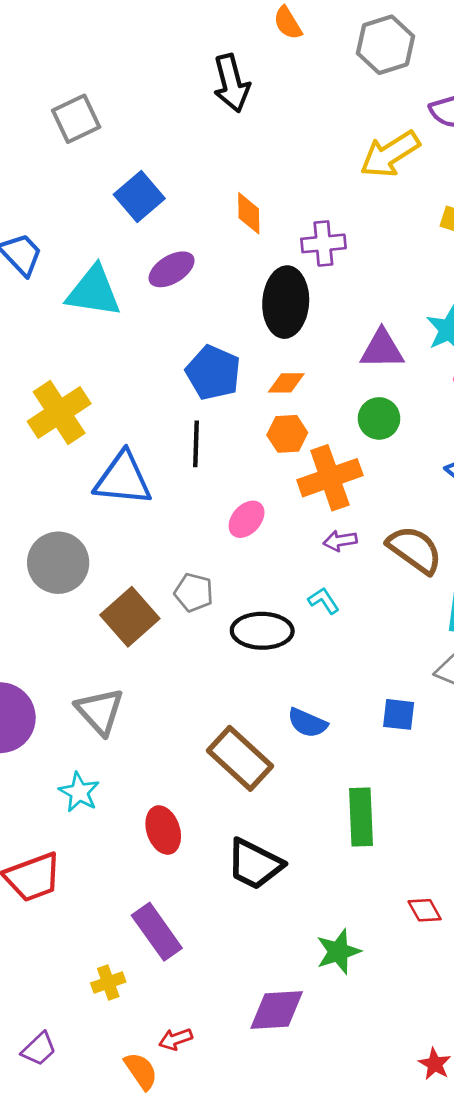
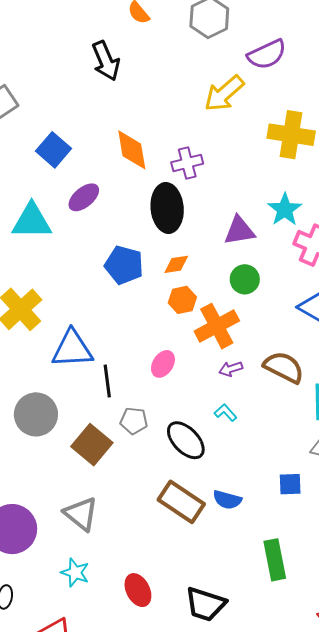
orange diamond: (249, 213) -> (132, 150), size x1.4
black line: (196, 444) -> (107, 381), moved
black ellipse: (262, 631) -> (186, 440), turned 54
brown rectangle: (240, 758) -> (181, 502), moved

